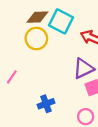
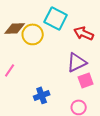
brown diamond: (37, 17) -> (15, 28), moved

